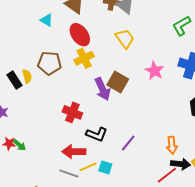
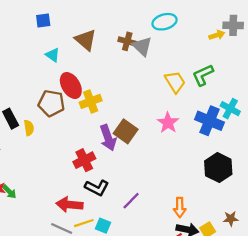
red ellipse: (80, 35) -> (71, 86), moved
yellow trapezoid: (125, 39) -> (175, 82), moved
yellow semicircle: (27, 76) -> (29, 128), moved
red cross: (72, 112) -> (84, 160), moved, turned 36

